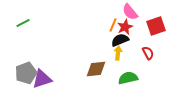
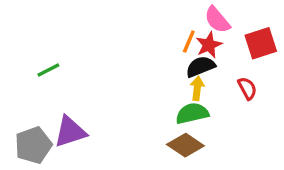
green line: (23, 23) -> (48, 70), moved
brown diamond: (96, 69) -> (185, 145), moved, turned 40
gray pentagon: (26, 73) -> (33, 145), moved
green semicircle: (128, 78) -> (192, 113), moved

